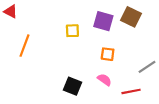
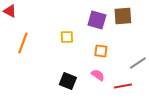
brown square: (131, 17) -> (123, 16), turned -30
yellow square: (72, 31) -> (67, 37), moved

